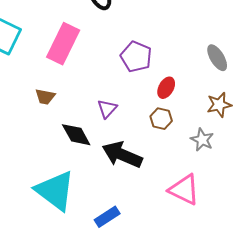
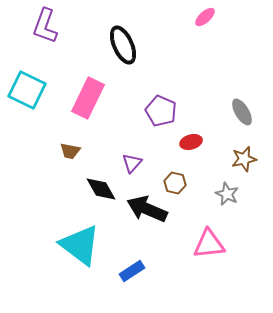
red ellipse: (166, 88) -> (191, 142), turned 45
brown hexagon: (161, 119) -> (175, 183), moved
pink triangle: (184, 190) -> (209, 244), turned -32

